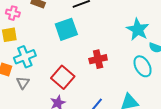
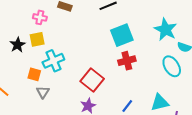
cyan square: (66, 29) -> (122, 35), moved
gray triangle: (23, 83) -> (43, 92), moved

